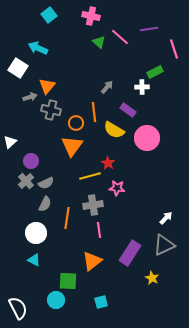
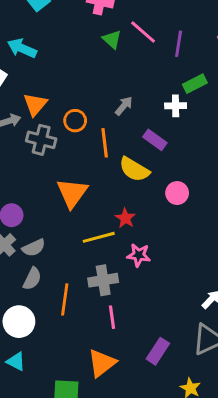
purple line: (149, 29) -> (179, 44), moved, turned -72
orange circle: (76, 123) -> (75, 121), moved
pink circle: (147, 138) -> (177, 193), moved, size x0.6
purple rectangle: (130, 253) -> (158, 351), size x0.7

